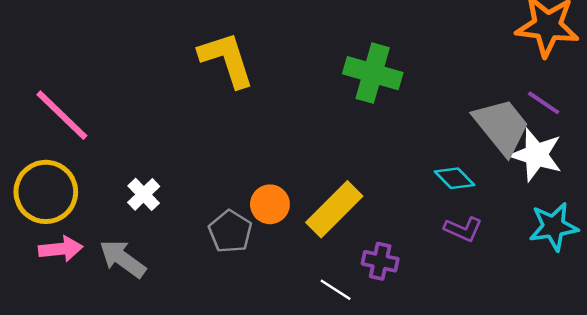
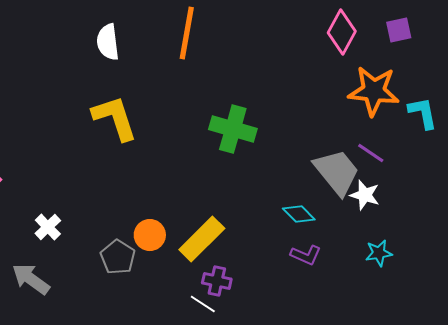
white star: (536, 155) -> (365, 195), size x0.7
cyan star: (554, 227) -> (379, 253), size x0.7
purple cross: (380, 261) -> (217, 281), moved

